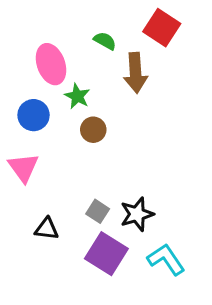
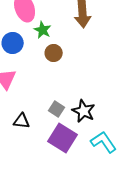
black star: (137, 214) -> (84, 111), turned -30

